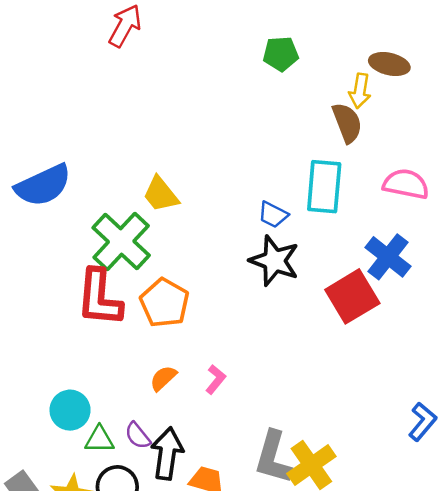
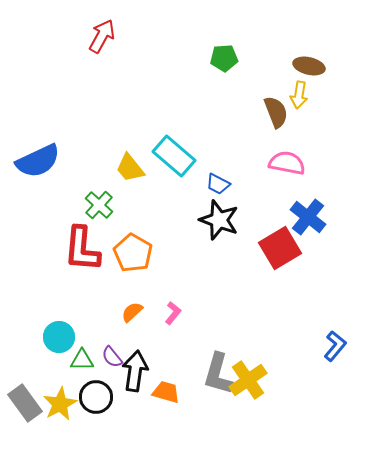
yellow arrow: (360, 91) -> (299, 95), moved
pink semicircle: (406, 184) -> (287, 163), moved
cyan rectangle: (324, 187) -> (174, 156), moved, turned -54
green cross: (121, 242) -> (99, 205), size x0.6

